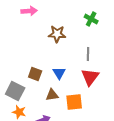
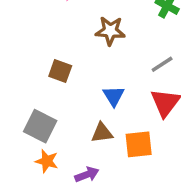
gray line: (88, 54) -> (162, 64), turned 56
brown square: (35, 74) -> (60, 71), moved

